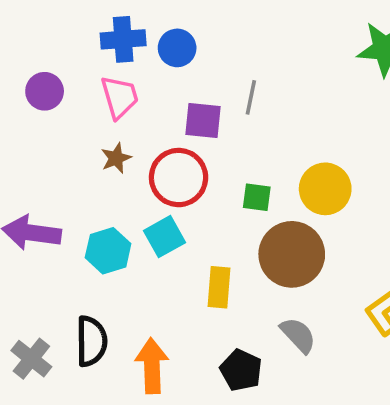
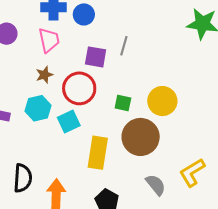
cyan hexagon: (108, 251) -> (38, 108), moved
yellow rectangle: (219, 287) -> (98, 153), size x1.4
gray semicircle: (298, 335) -> (156, 185), moved

